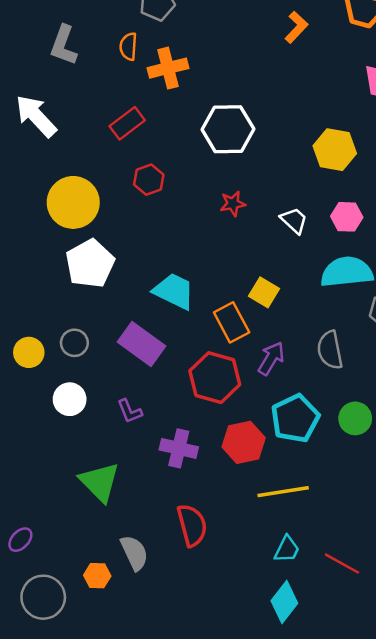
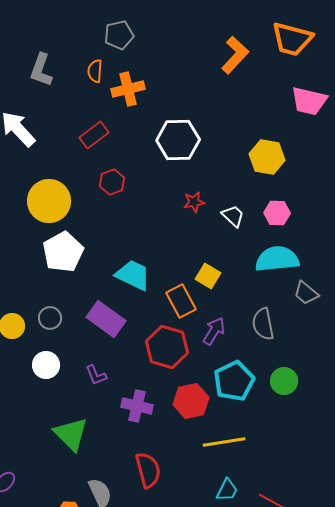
orange L-shape: (296, 27) -> (235, 55), size x1.4
red star: (233, 204) -> (194, 202), moved

